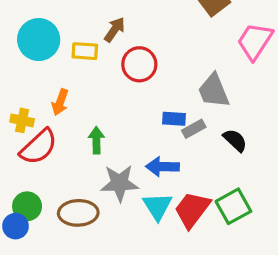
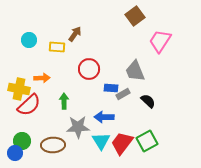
cyan circle: (39, 40) -> (29, 40), size x0.6
red circle: (139, 64) -> (89, 69), moved
orange arrow: (60, 102) -> (42, 78), turned -112
yellow cross: (22, 120) -> (19, 89), size x1.5

